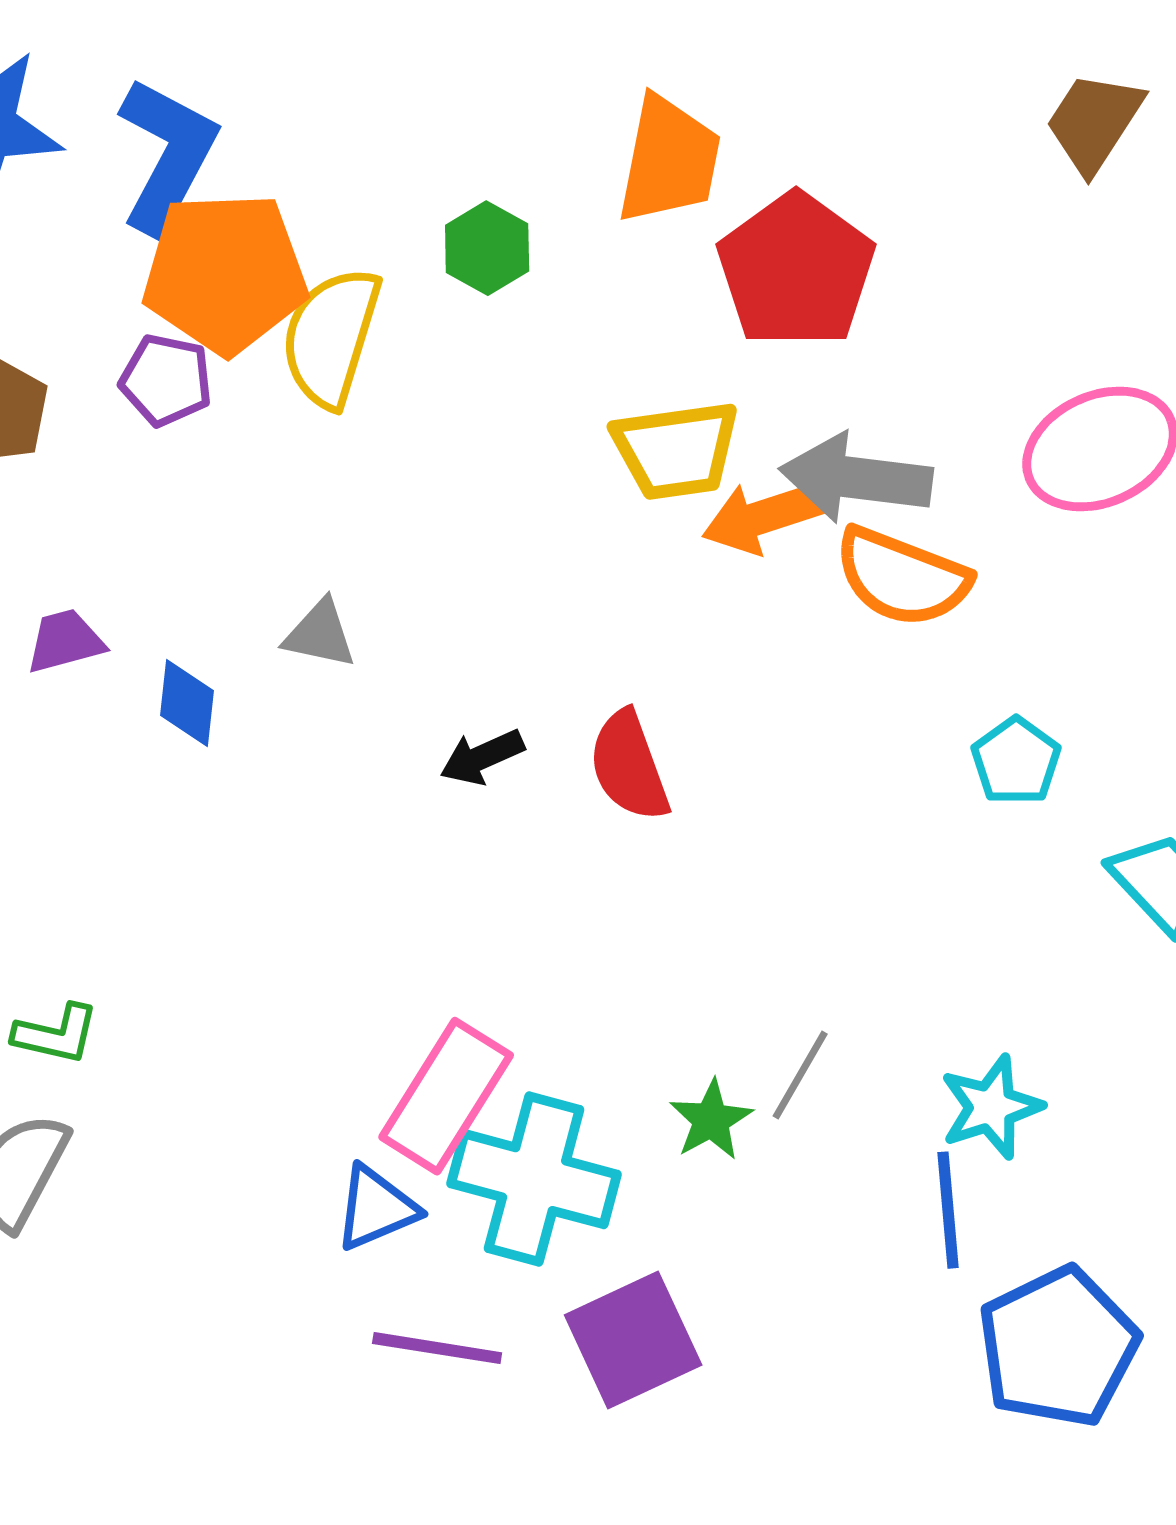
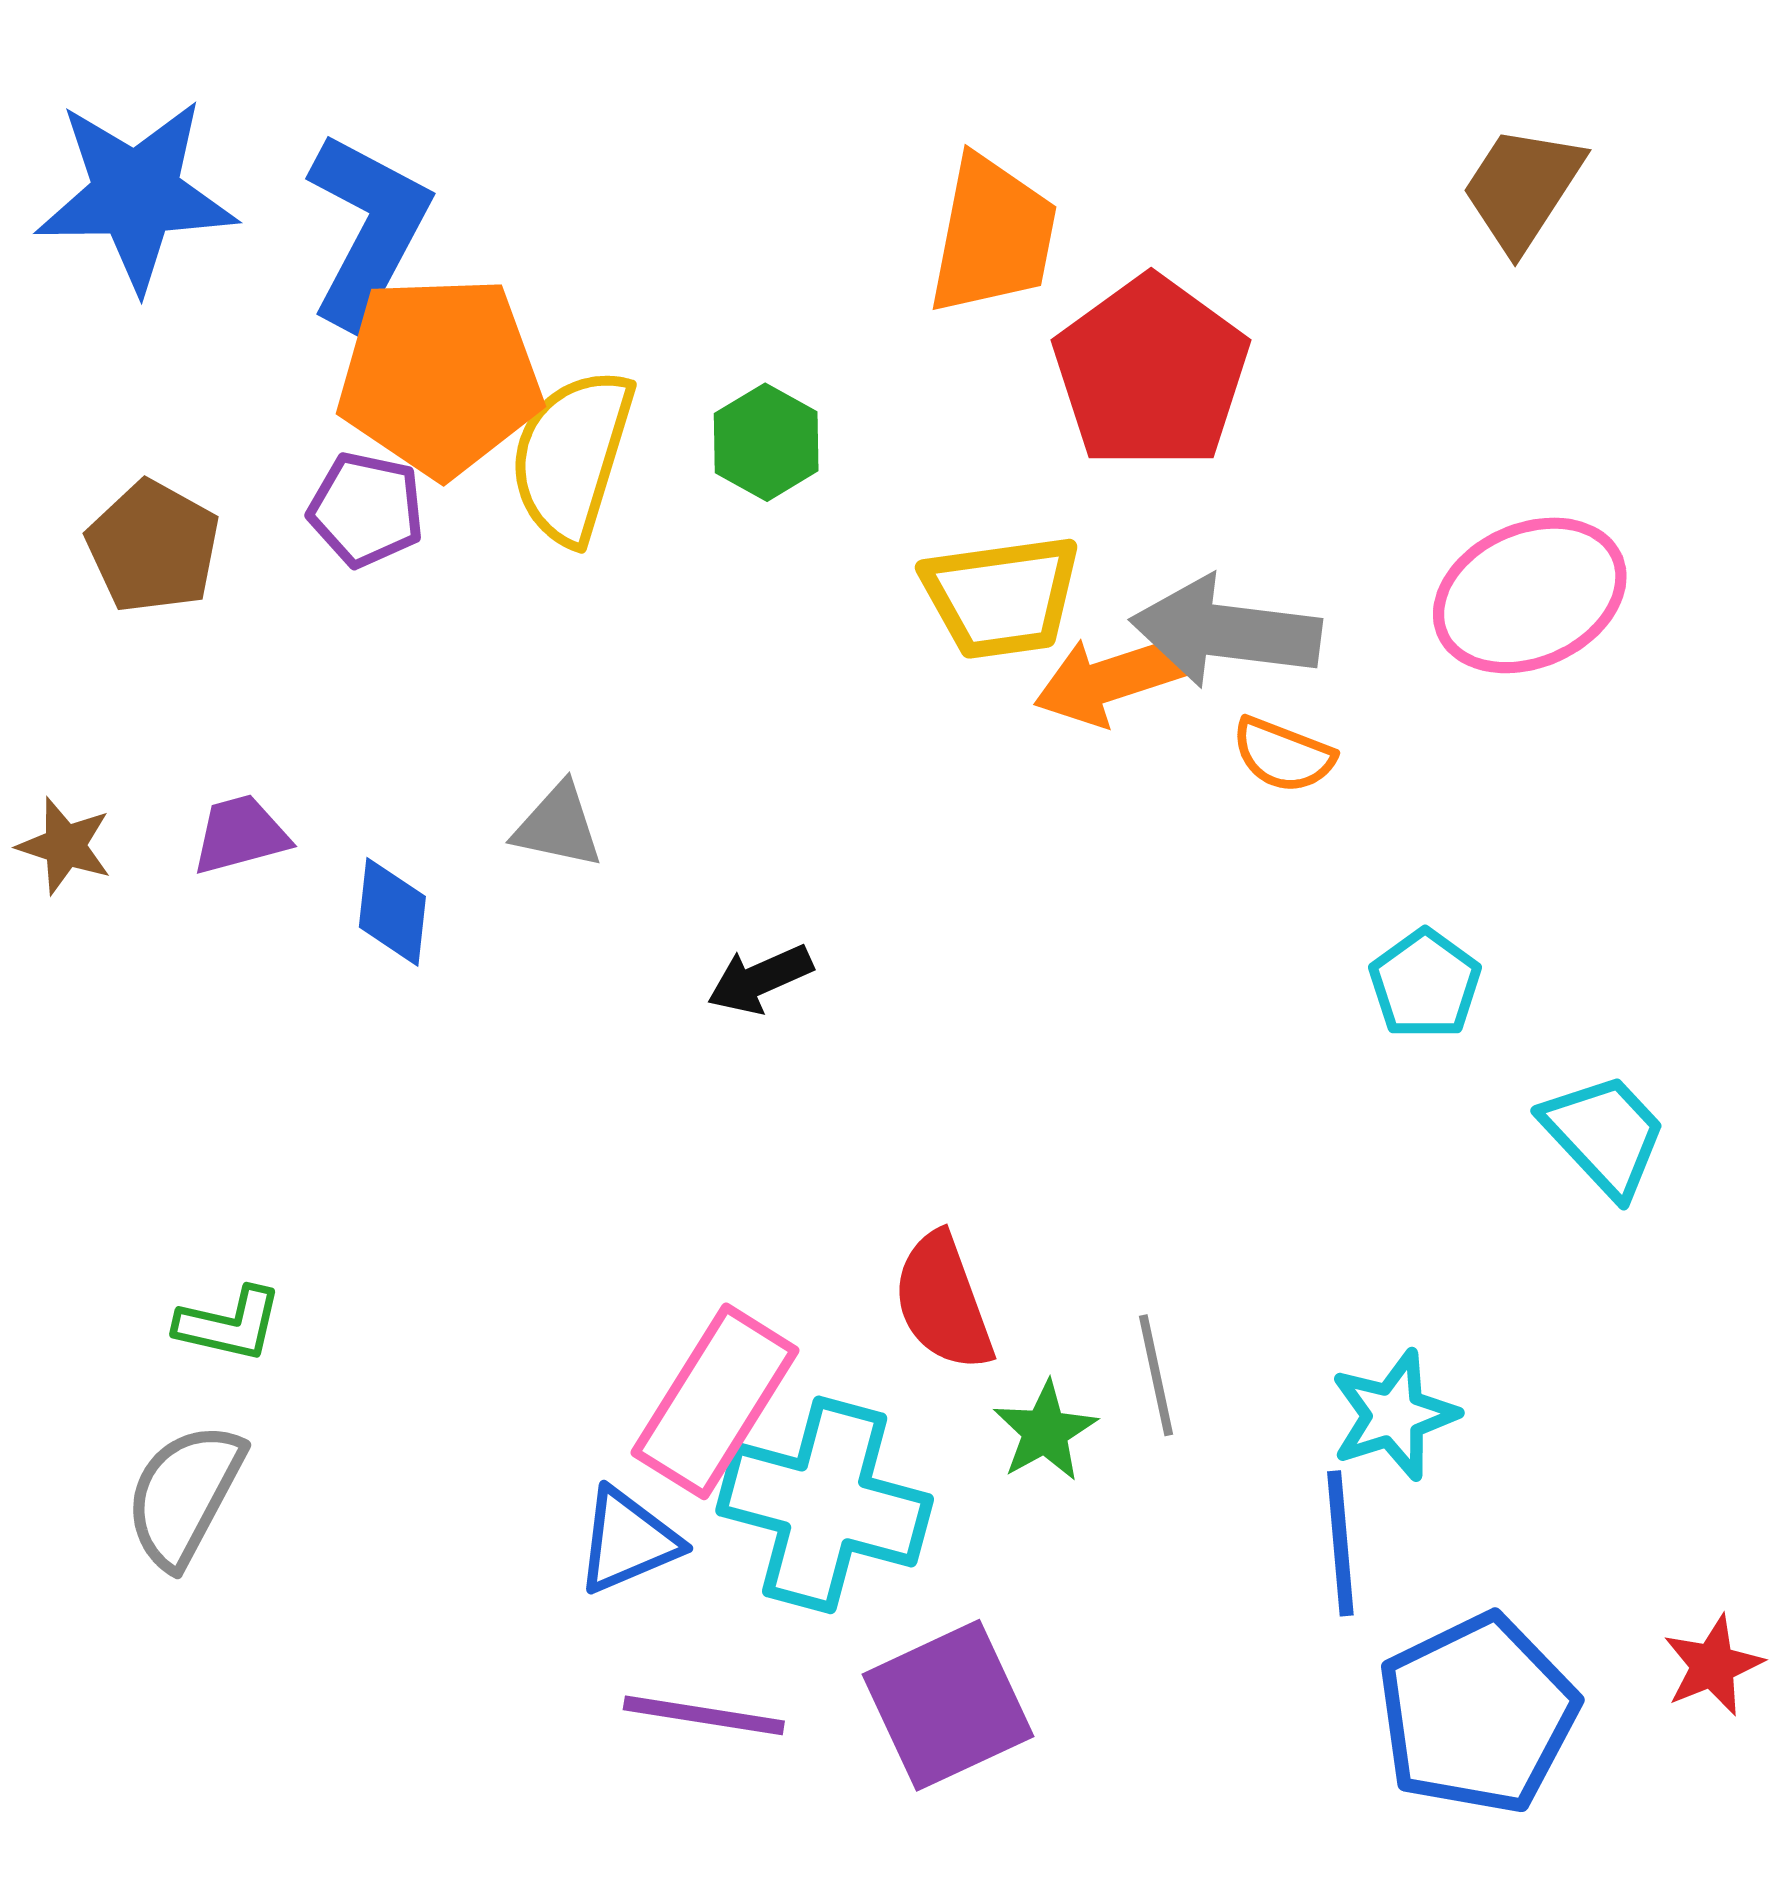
green hexagon: (487, 248) -> (766, 442), moved
orange semicircle: (902, 577) -> (1283, 755), size x0.6
red semicircle: (629, 766) -> (943, 1302), moved
gray line: (800, 1075) -> (1156, 1375), turned -42

